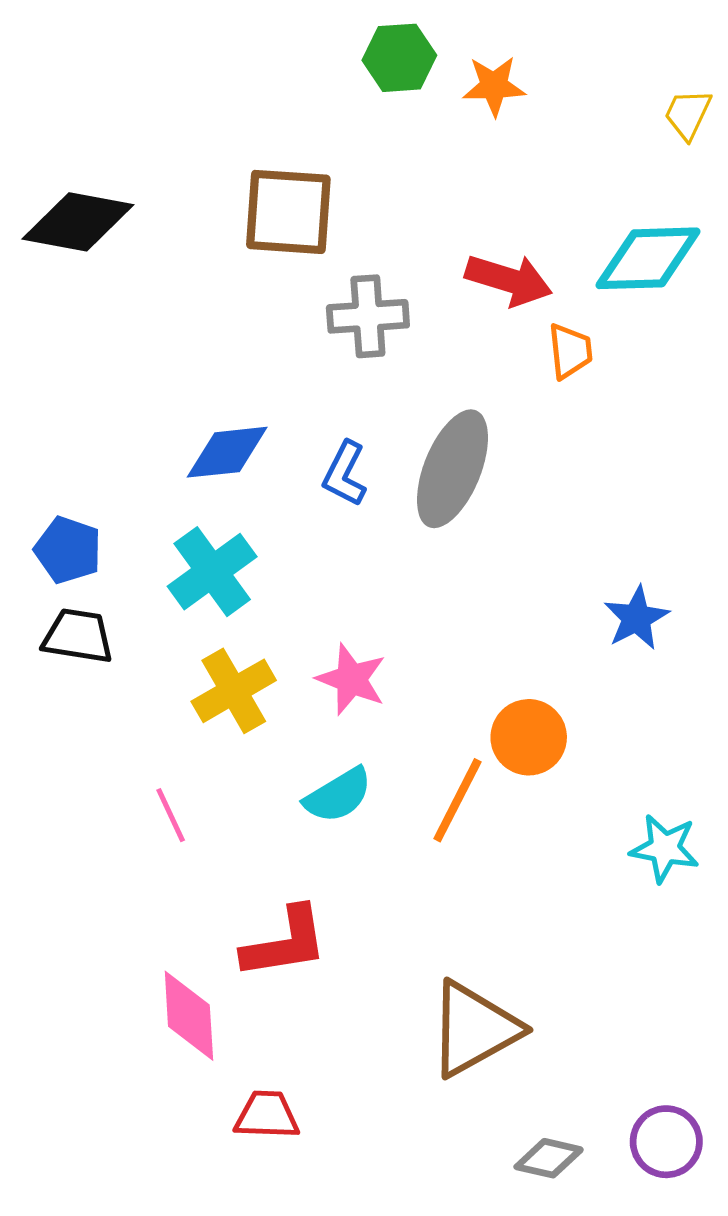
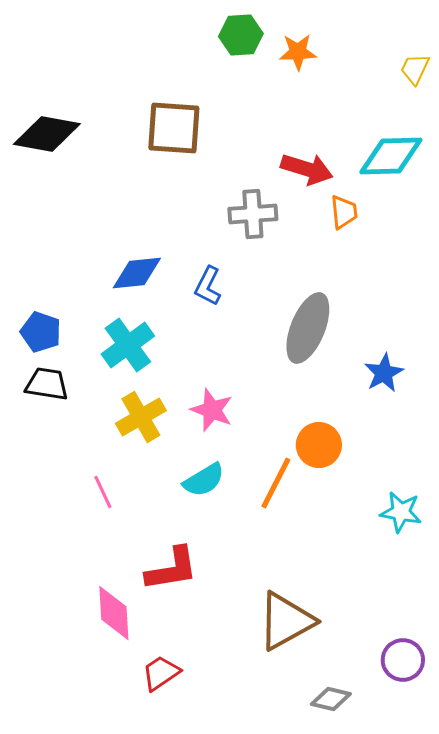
gray cross: (368, 316) -> (253, 214), moved
gray ellipse: (452, 469) -> (308, 328), moved
red trapezoid: (267, 1115) -> (161, 673), turned -36
purple circle: (666, 1142) -> (403, 660), moved

